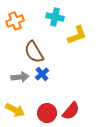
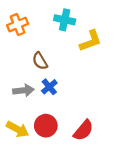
brown semicircle: (34, 52) -> (40, 61), size x0.7
red circle: (47, 113) -> (46, 126), moved

